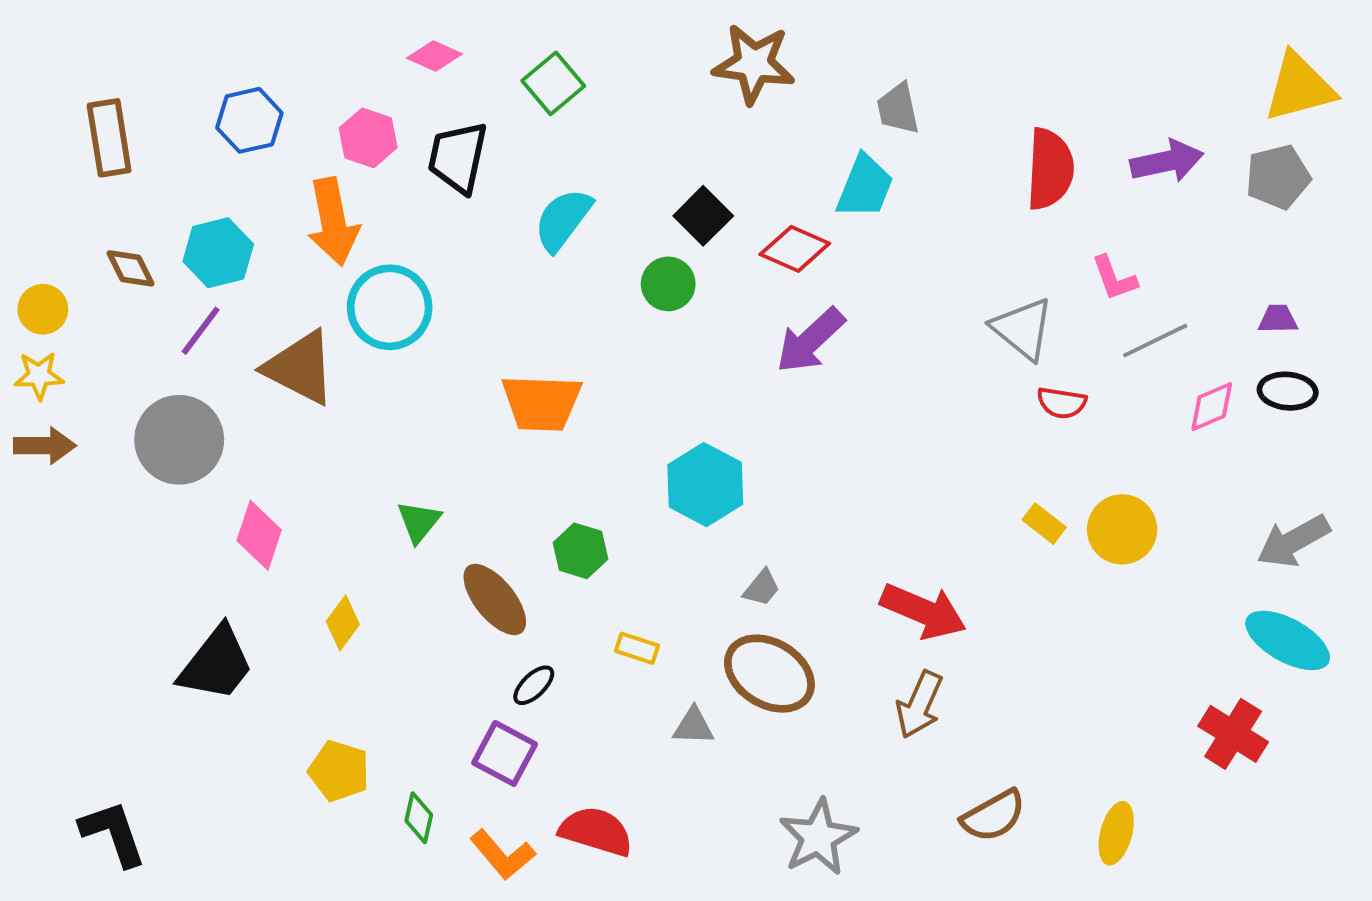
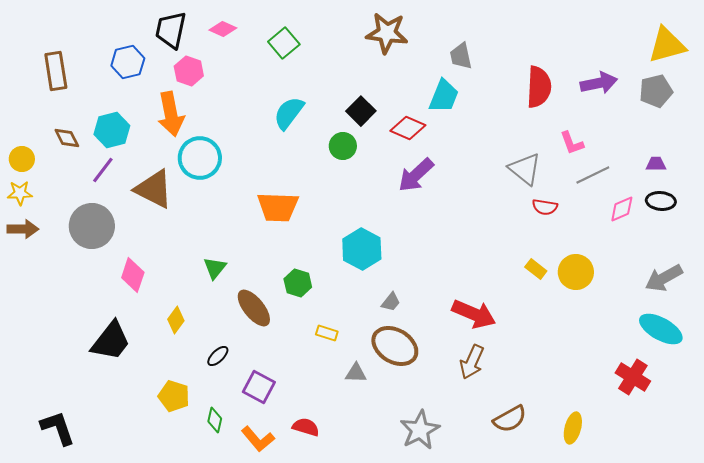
black trapezoid: (458, 157) -> (171, 30), moved
black ellipse: (534, 685) -> (218, 356), moved
red semicircle: (596, 831) -> (306, 427), size x0.7

